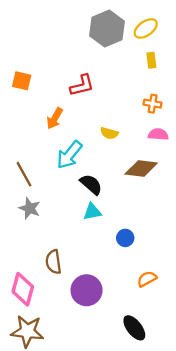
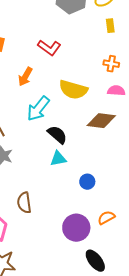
red L-shape: (82, 85) -> (49, 48), turned 50
yellow semicircle: (109, 133) -> (73, 90), size x1.8
purple circle: (87, 290) -> (76, 228), moved

